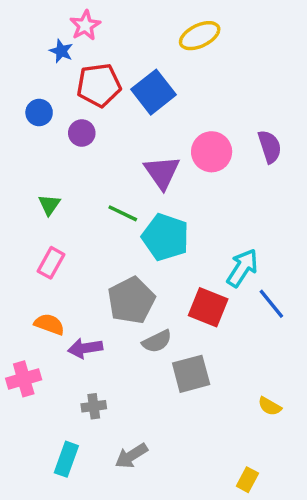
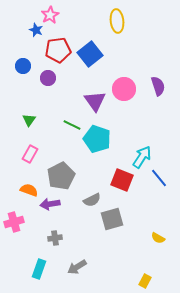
yellow ellipse: (200, 36) -> (117, 21), turned -70
gray pentagon: (131, 300) -> (61, 176), moved

